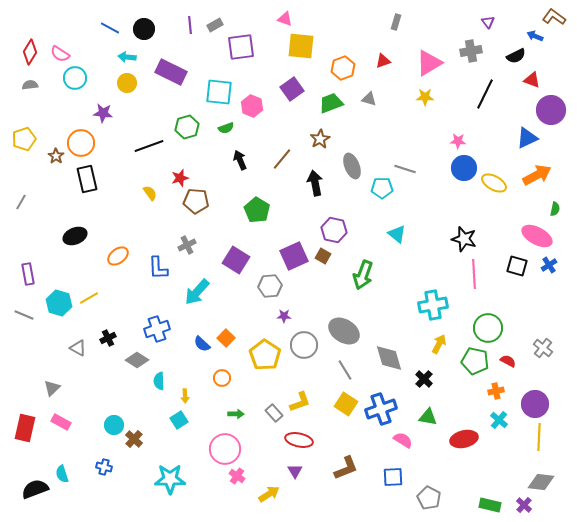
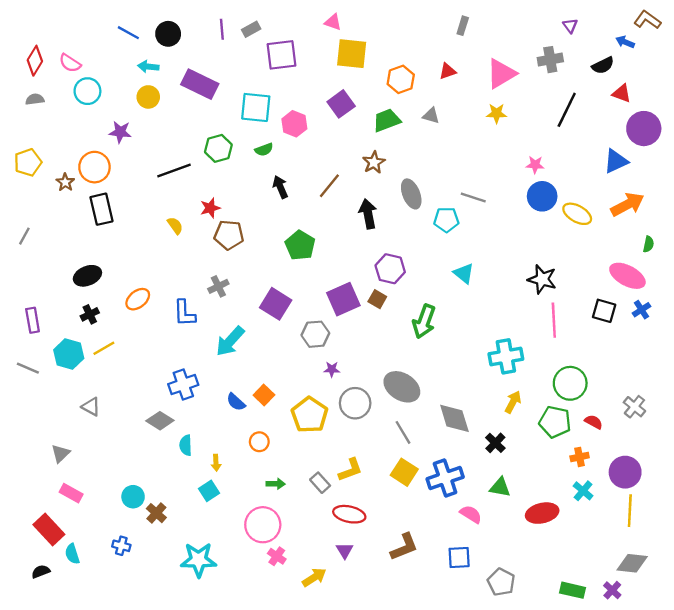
black cross: (108, 338) -> (90, 314), moved
red rectangle: (25, 428) -> (49, 529), moved, turned -56
black semicircle: (35, 489) -> (41, 571), size x0.6

